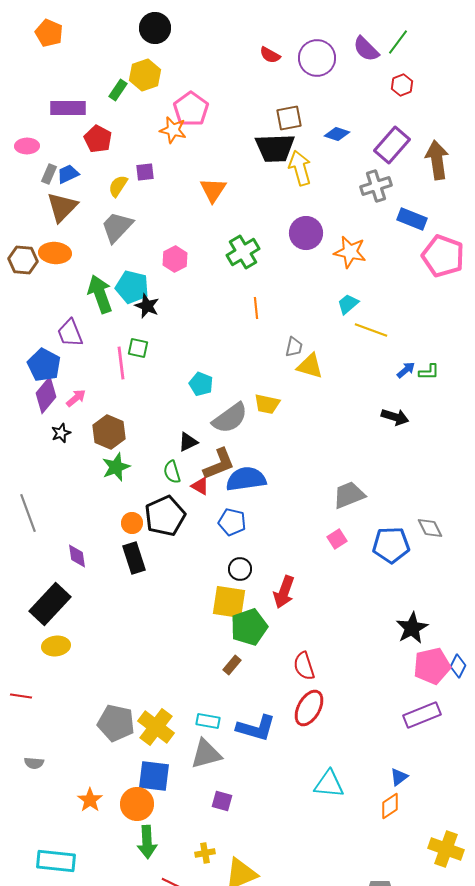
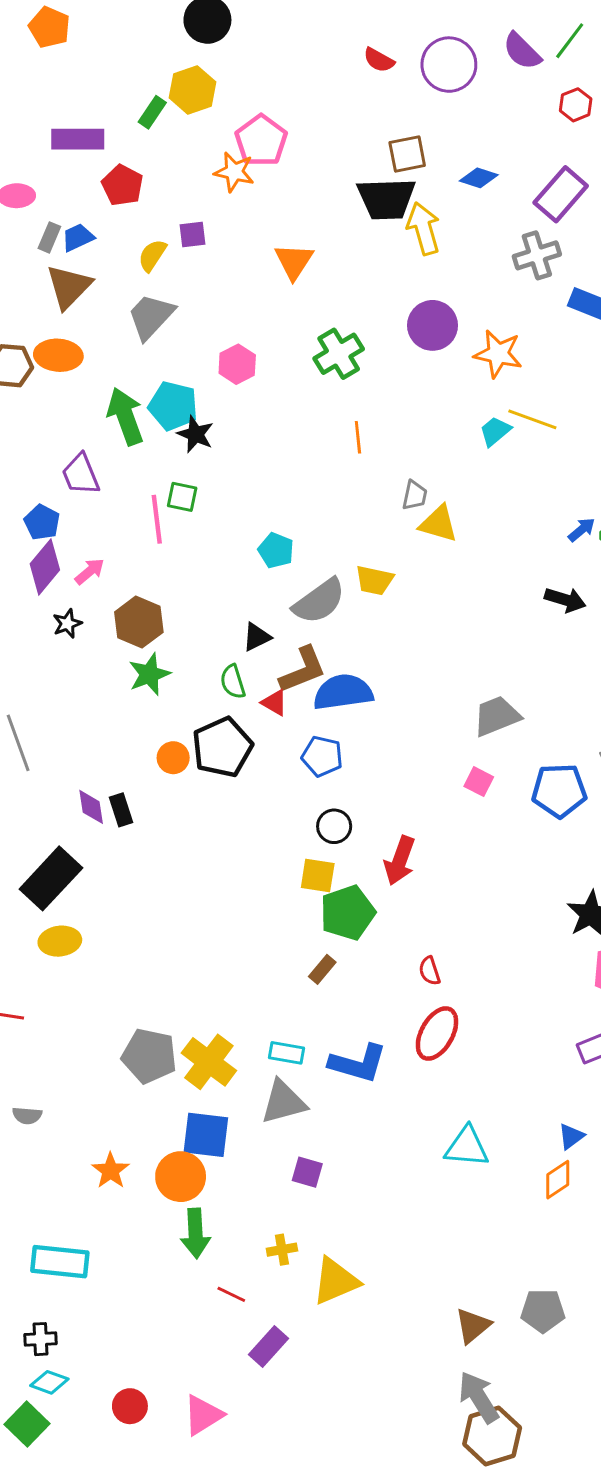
yellow line: (371, 330) -> (532, 419), moved
blue pentagon: (44, 365) -> (42, 522), size x0.7
pink square: (337, 539) -> (479, 782), turned -30
black rectangle: (134, 558) -> (121, 810), moved, size x0.7
yellow square: (229, 602) -> (318, 875), size x0.7
red semicircle: (304, 666) -> (430, 971), size x0.7

